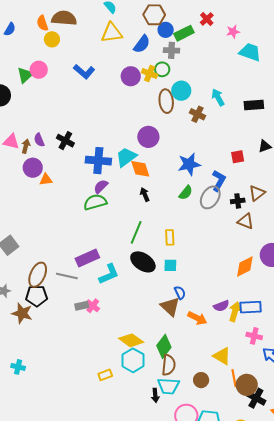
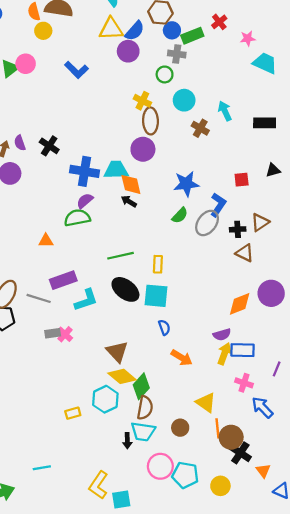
blue semicircle: (142, 44) -> (135, 31), moved
yellow cross: (150, 74) -> (142, 101), moved
purple circle: (131, 76) -> (128, 51), moved
brown ellipse: (166, 101) -> (150, 121), moved
cyan trapezoid: (126, 157) -> (116, 170), turned 30
orange triangle: (46, 180) -> (46, 241), moved
black arrow: (145, 194) -> (129, 201), moved, turned -40
green line: (136, 232) -> (121, 256), turned 50
cyan square: (170, 265) -> (156, 296), size x1.6
purple semicircle: (221, 306) -> (222, 335), moved
brown triangle: (170, 307) -> (117, 352), moved
yellow diamond: (131, 340) -> (122, 376), moved

